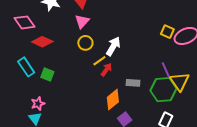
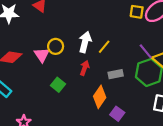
pink triangle: (82, 21) -> (42, 55), moved
yellow line: (99, 61) -> (104, 47), moved
green square: (47, 75) -> (58, 85), moved, turned 32

